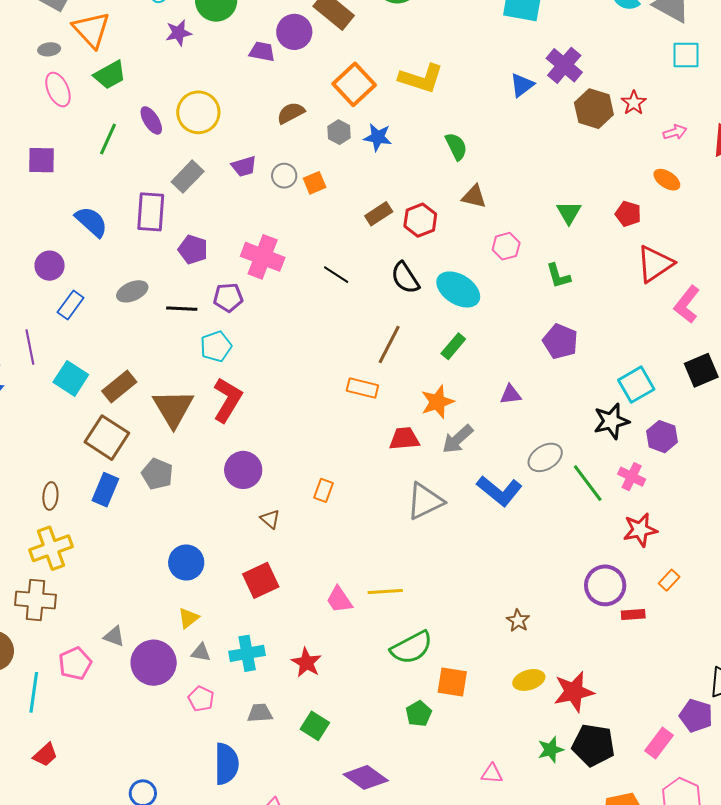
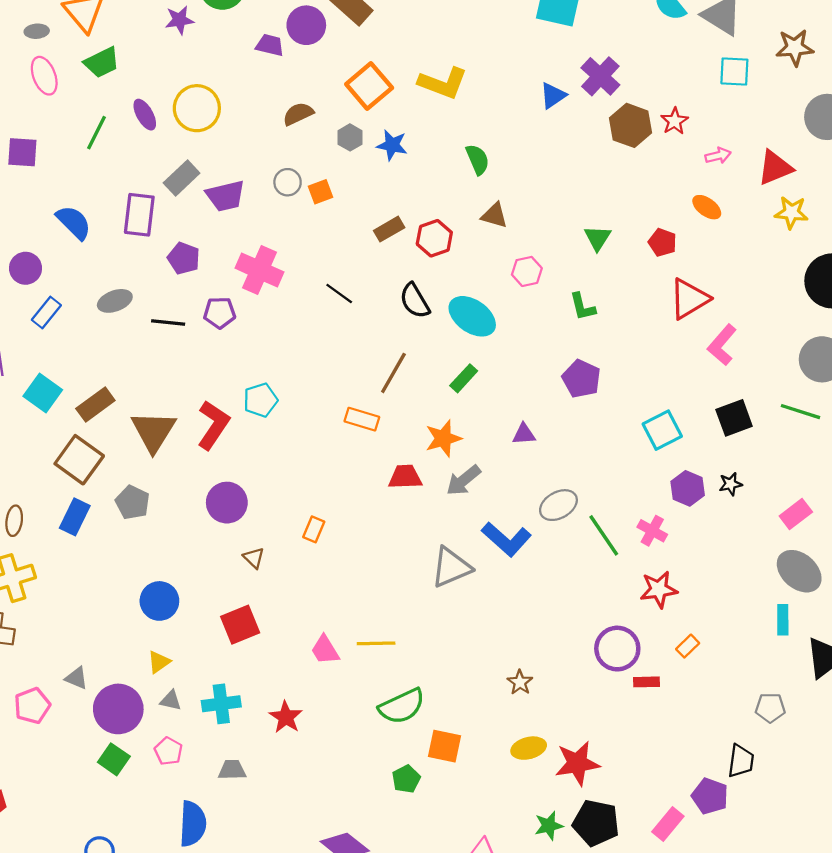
purple trapezoid: (244, 166) -> (225, 196), moved, size x1.4
cyan pentagon: (216, 346) -> (260, 400), moved
black star: (611, 421) -> (731, 484), moved, size x0.6
gray triangle: (425, 501) -> (451, 567), moved
green square: (315, 726) -> (114, 759), moved

